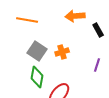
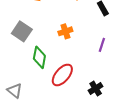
gray square: (37, 51) -> (22, 31), moved

